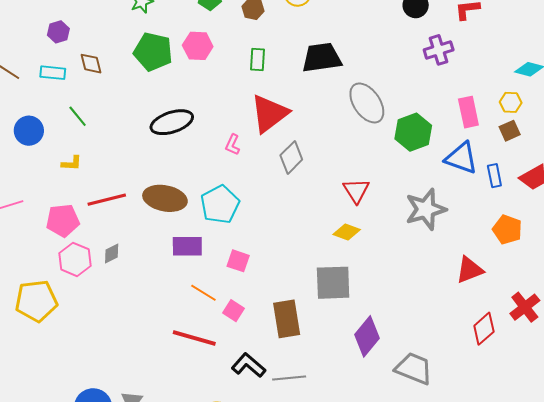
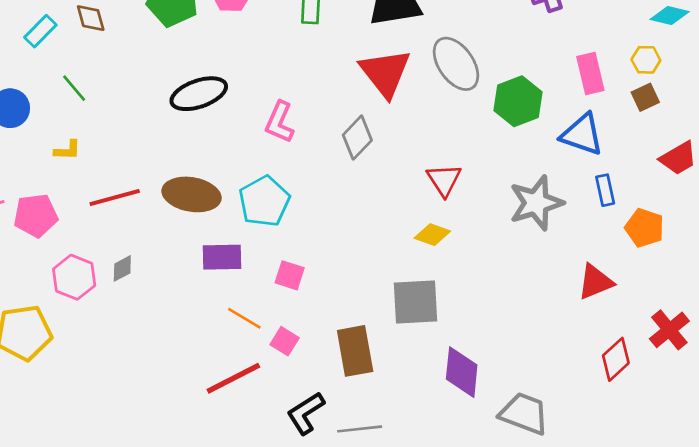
cyan rectangle: (53, 73) -> (40, 31), turned -50
red triangle: (269, 114) -> (385, 73), moved, turned -30
pink L-shape: (233, 145) -> (280, 122), size x1.5
blue rectangle: (494, 176) -> (605, 190), moved
pink pentagon: (63, 221) -> (36, 215), moved
purple diamond: (367, 336) -> (462, 372), turned -33
red line: (194, 338) -> (233, 378), turned -42
black L-shape: (248, 365) -> (306, 413), turned -72

